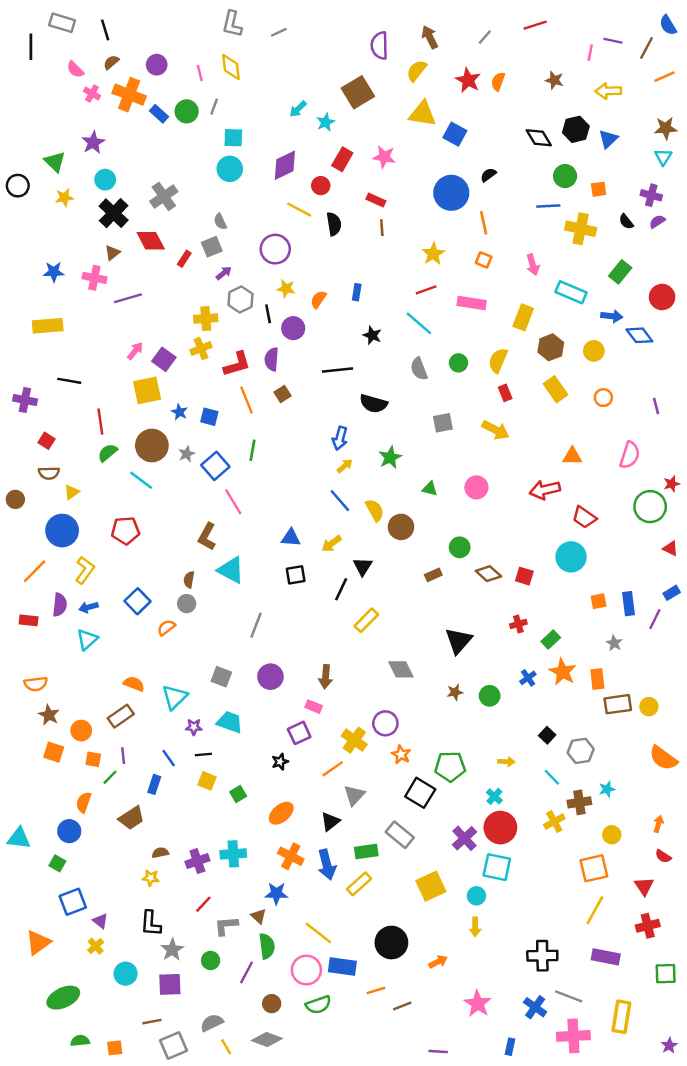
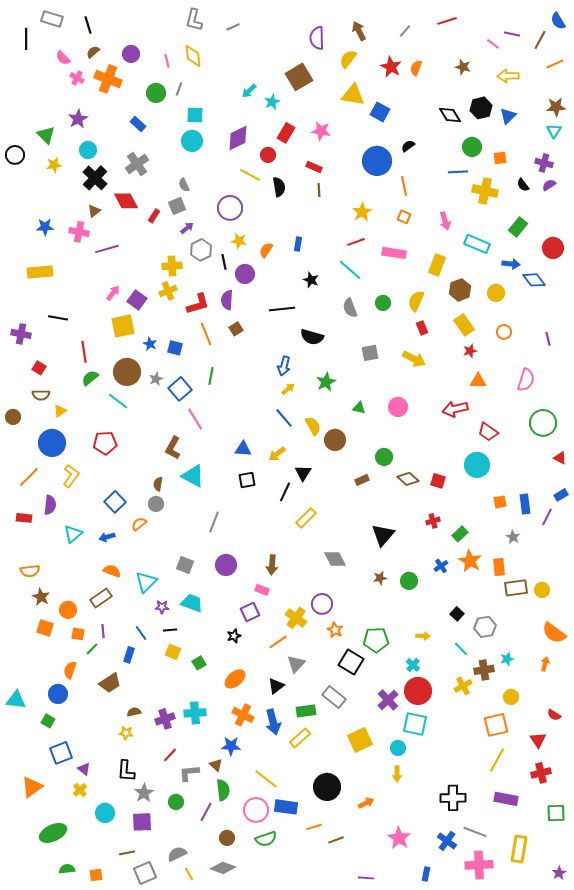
pink line: (590, 53) -> (493, 44), turned -64
blue rectangle: (159, 114) -> (138, 124), moved
red star: (672, 484) -> (470, 351), moved
blue arrow: (88, 607) -> (107, 537), moved
orange arrow: (658, 824) -> (545, 664), moved

